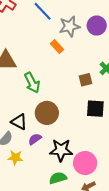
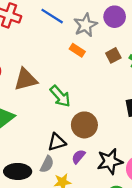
brown square: (85, 80) -> (113, 55), moved
black triangle: (19, 122) -> (57, 142), turned -30

